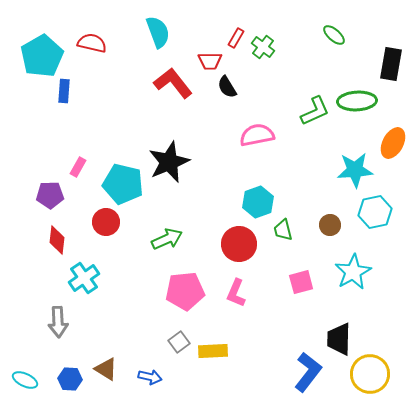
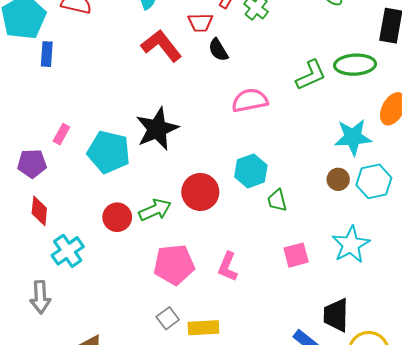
red circle: (106, 222) -> (117, 217), moved
brown circle: (330, 225) -> (338, 179), moved
red circle: (239, 244) -> (200, 192), moved

